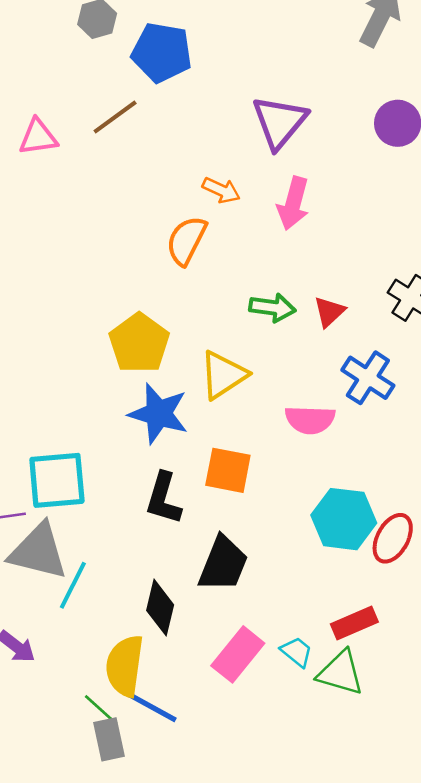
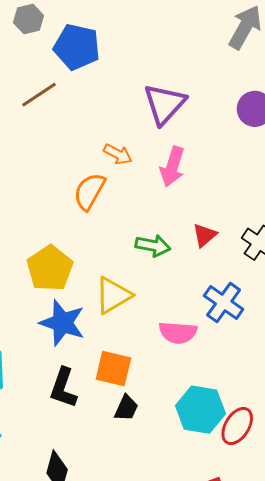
red triangle: (329, 312) -> (205, 235), moved
black trapezoid: (223, 564) -> (126, 408), moved, size x0.6

